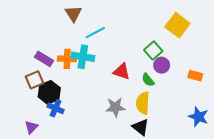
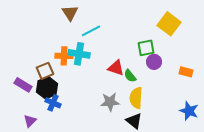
green square: (153, 50) -> (146, 48), turned 30
purple rectangle: (44, 59) -> (23, 85), moved
brown square: (34, 80) -> (45, 71), moved
green semicircle: (148, 80) -> (130, 76), moved

